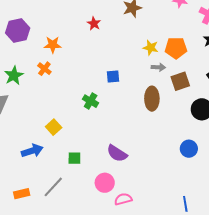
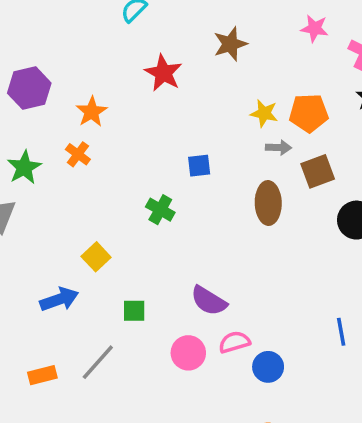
red star: (94, 24) -> (163, 73), size x1.5
orange star: (53, 45) -> (92, 112), turned -30
blue circle: (189, 149) -> (268, 367), moved
pink semicircle: (123, 199) -> (234, 342), moved
blue line: (185, 204) -> (341, 332), moved

